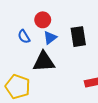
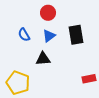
red circle: (43, 20) -> (48, 13), moved
black triangle: (44, 62) -> (43, 59), size x0.7

